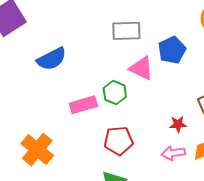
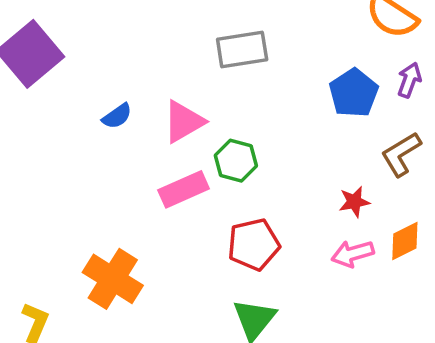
blue pentagon: (172, 50) -> (354, 93), moved
blue semicircle: (52, 59) -> (117, 116), size x0.6
pink triangle: (141, 68) -> (184, 122), moved, turned -48

